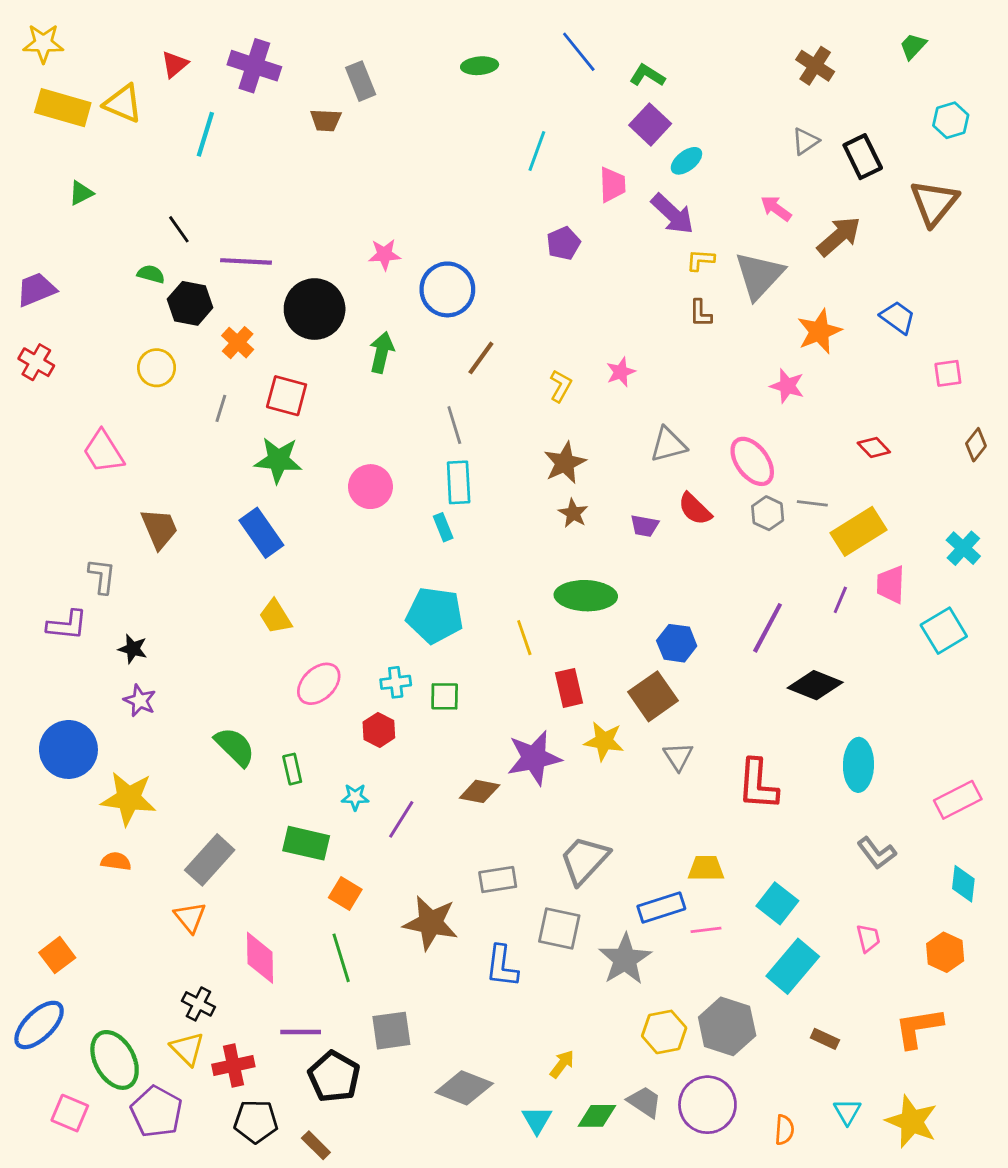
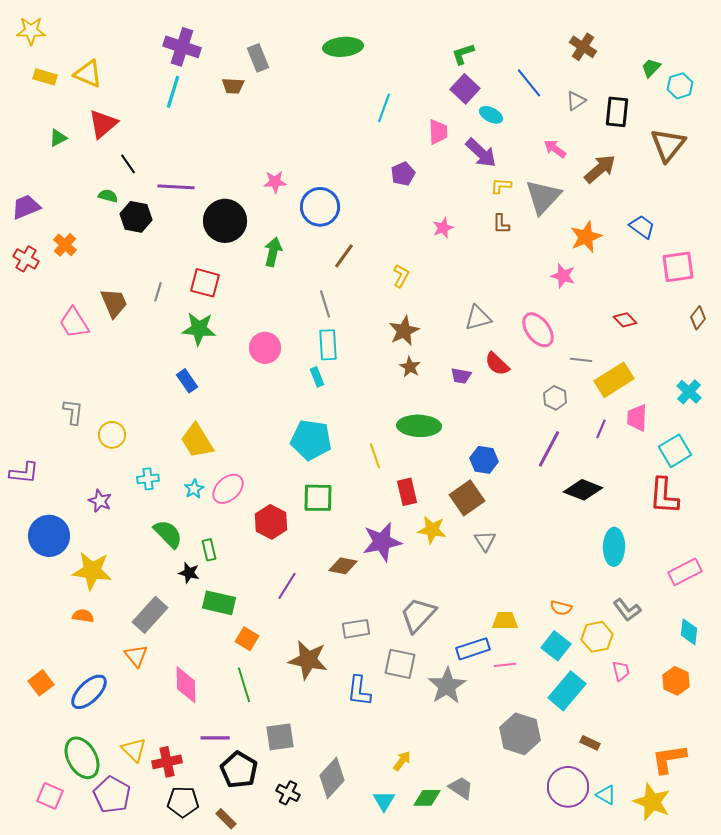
green trapezoid: (913, 46) -> (651, 68), moved
blue line: (579, 52) -> (529, 83), moved
red triangle: (175, 64) -> (103, 124), moved, size x1.5
green ellipse: (480, 66) -> (343, 47), size x1.5
green L-shape: (647, 76) -> (463, 54), turned -50
yellow rectangle: (63, 108) -> (45, 77), size x0.6
cyan line: (205, 134) -> (173, 92), moved
black rectangle: (863, 157) -> (617, 112), turned 32
cyan ellipse: (686, 161) -> (491, 115), turned 65
orange cross: (238, 343) -> (65, 245), moved
yellow circle: (157, 368) -> (112, 435), moved
pink star: (621, 372) -> (443, 228), moved
pink square: (948, 373) -> (678, 267), size x1.6
gray hexagon: (768, 513) -> (555, 398), moved
brown trapezoid: (159, 529) -> (114, 303), moved
blue rectangle: (261, 533) -> (187, 381), size x0.7
yellow trapezoid: (275, 617) -> (197, 441), size x1.4
purple L-shape: (67, 625) -> (24, 473), moved
black star: (133, 649) -> (189, 573), moved
cyan cross: (396, 682) -> (148, 479), moved
green square: (445, 696) -> (318, 498), size x1.4
red hexagon: (379, 730) -> (271, 522), size x1.4
red L-shape: (758, 784) -> (664, 496), moved
cyan star: (355, 797) -> (194, 489), moved, turned -30
black cross: (198, 1004) -> (288, 793), moved
blue ellipse: (39, 1025) -> (89, 692), moved
orange L-shape: (919, 1028) -> (669, 759), moved
yellow hexagon: (664, 1032) -> (597, 637), moved
gray diamond: (464, 1088) -> (332, 778), turned -69
purple circle: (707, 1105) -> (568, 787), moved
cyan triangle: (847, 1112) -> (606, 795), turned -30
orange semicircle: (784, 1130) -> (561, 608), moved, turned 100

